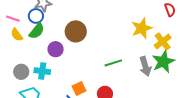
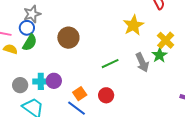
yellow semicircle: (17, 35) -> (10, 49), turned 152
yellow cross: (163, 42) -> (166, 40), moved
purple circle: (56, 49) -> (54, 81), moved
green star: (163, 62) -> (159, 55), size x0.7

